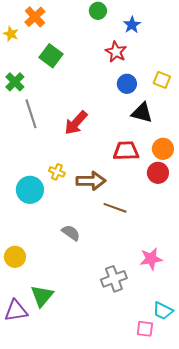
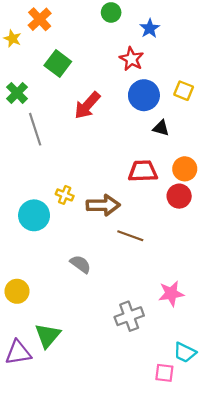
blue circle: (127, 84) -> (144, 95), size x1.4
black triangle: (142, 113) -> (161, 128), size x0.7
red arrow: (76, 123) -> (87, 105), moved

